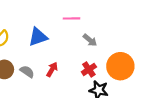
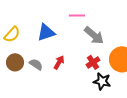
gray arrow: (90, 40) -> (94, 35), size x1.5

